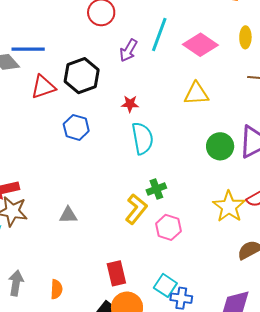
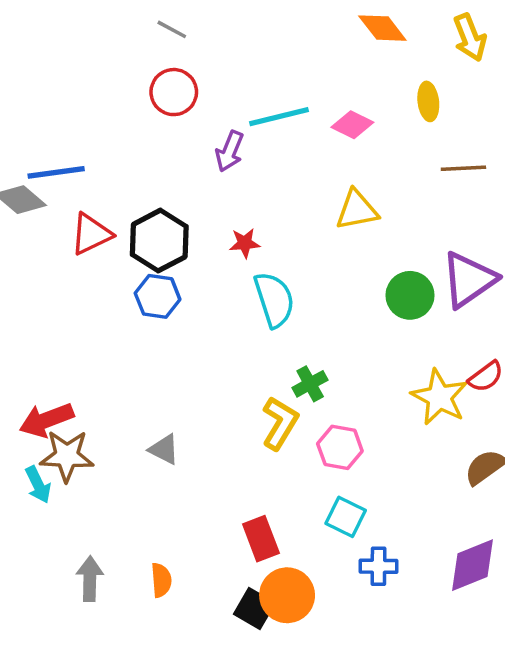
cyan line: (159, 34) -> (279, 117), turned 64
pink diamond: (200, 45) -> (352, 125), size x0.7
black hexagon: (82, 76) -> (159, 241), moved
gray triangle: (68, 215) -> (164, 449), turned 36
cyan square: (165, 285) -> (346, 517), moved

